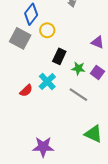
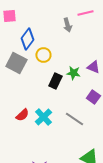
green star: (78, 68) -> (73, 73), moved
cyan cross: (47, 82) -> (43, 117), moved

